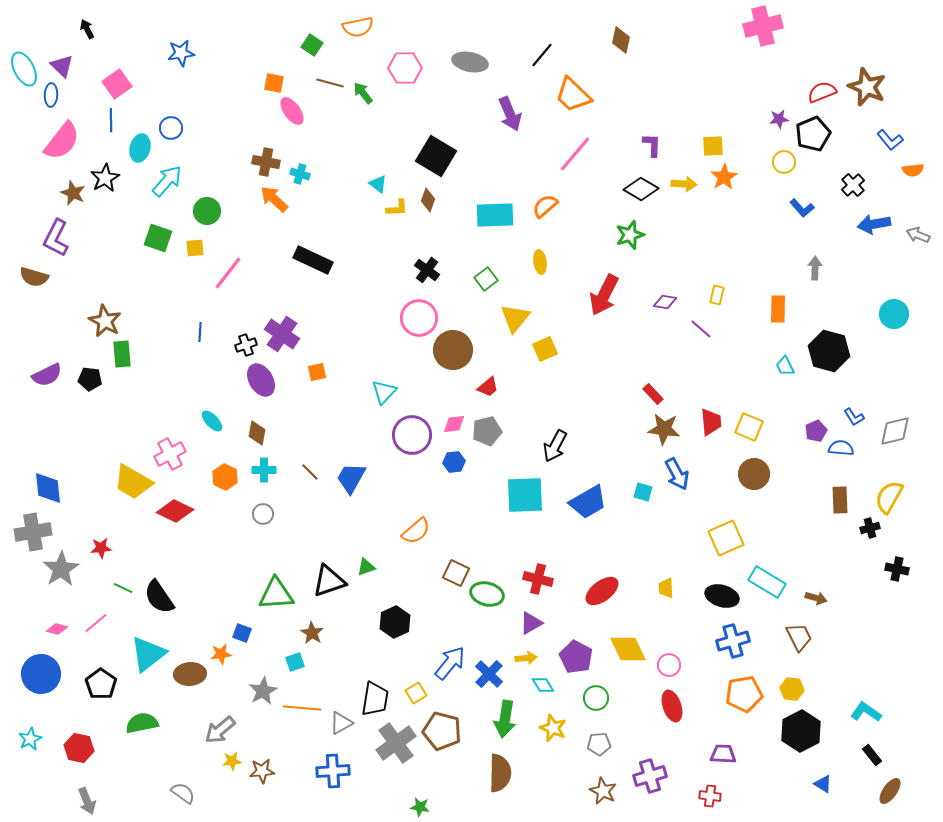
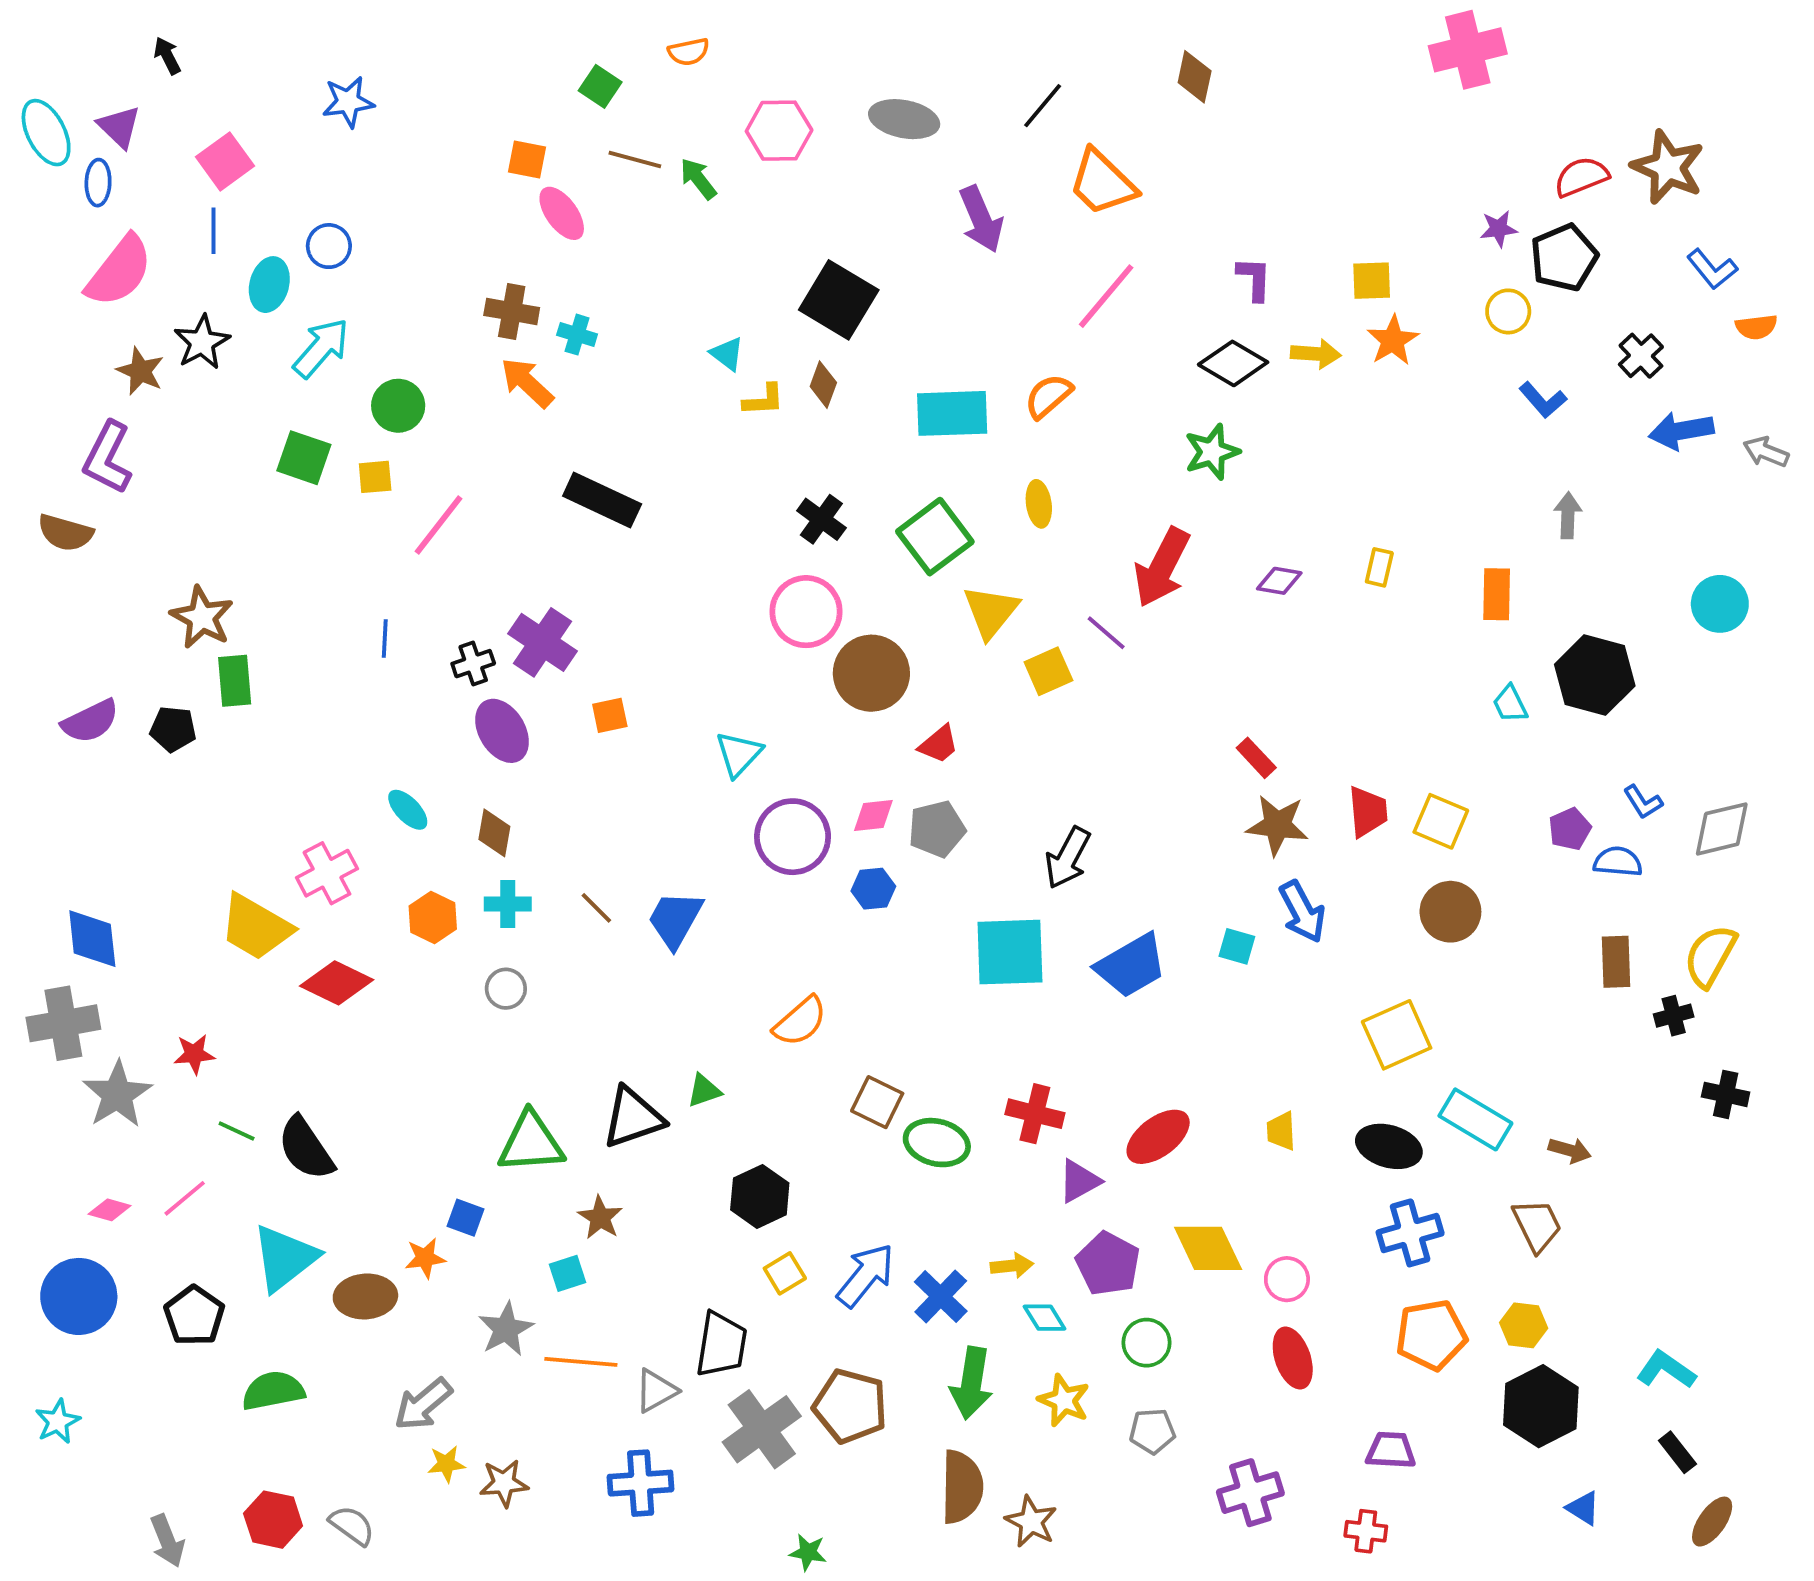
orange semicircle: (358, 27) -> (689, 52), size x0.7
green square: (486, 279) -> (935, 537), size x1.6
purple line: (701, 329) -> (1106, 633), moved
purple triangle: (531, 623) -> (1079, 1181), moved
yellow square: (416, 693) -> (785, 1273), moved
red hexagon: (79, 748) -> (273, 1520), moved
brown star: (603, 791) -> (1031, 1522), moved

